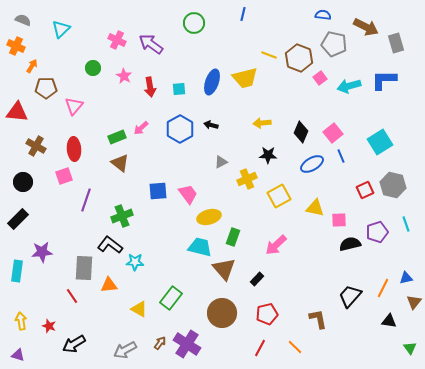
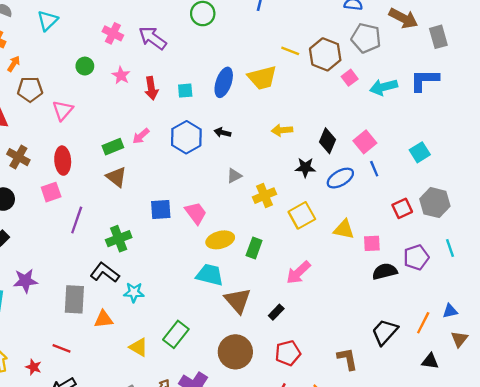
cyan square: (380, 142) -> (420, 152), size x0.7
black star: (268, 155) -> (305, 168), moved
green rectangle: (233, 237) -> (254, 248), moved
red line: (72, 296) -> (62, 348), moved, turned -35

